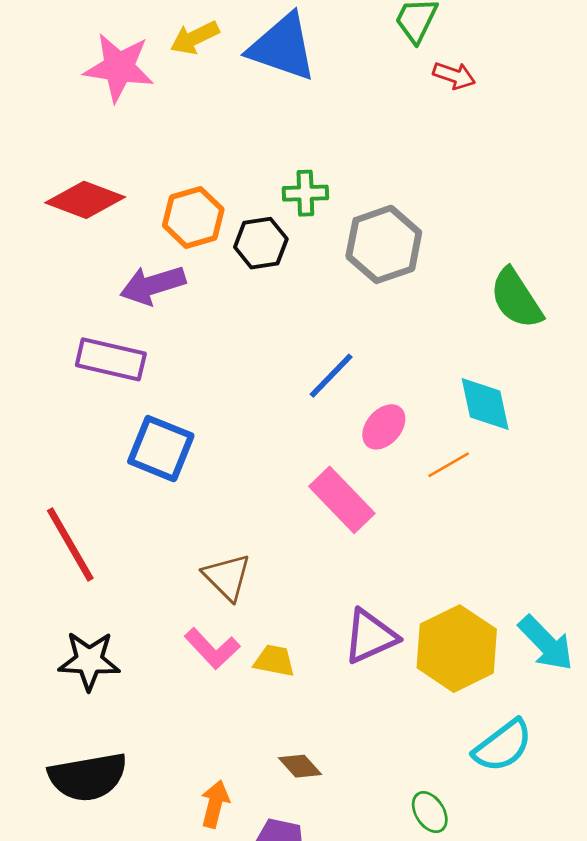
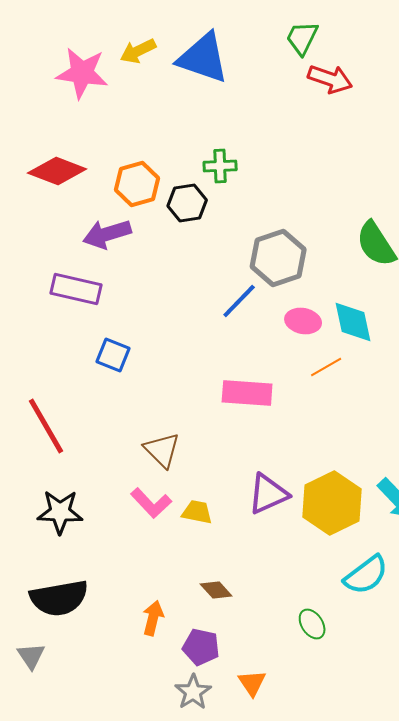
red arrow: (454, 76) -> (330, 79), size x1.4
gray hexagon: (384, 244) -> (278, 258), moved
pink ellipse: (384, 427) -> (303, 321), moved, turned 60
blue square: (161, 449) -> (113, 355), size x0.7
pink rectangle: (342, 500) -> (247, 393), turned -42

